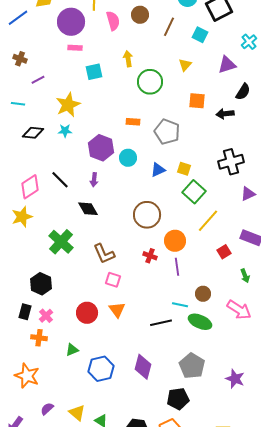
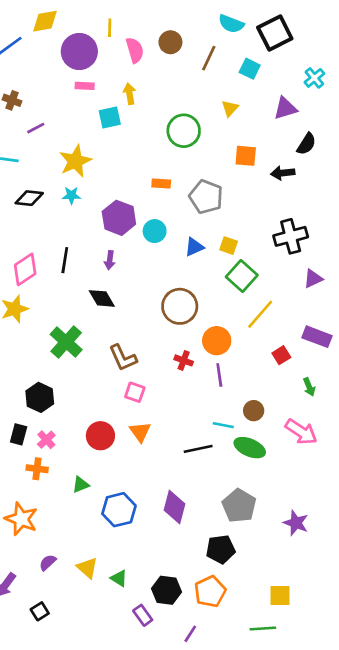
yellow arrow: (128, 59) -> (130, 94), moved
black line: (60, 180) -> (65, 260), turned 54

